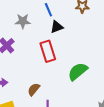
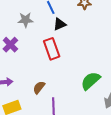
green semicircle: (78, 71) -> (91, 81), moved

